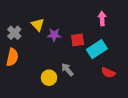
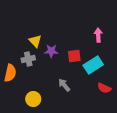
gray cross: (14, 33) -> (28, 59), moved, turned 32
yellow circle: (49, 78) -> (33, 99), moved

